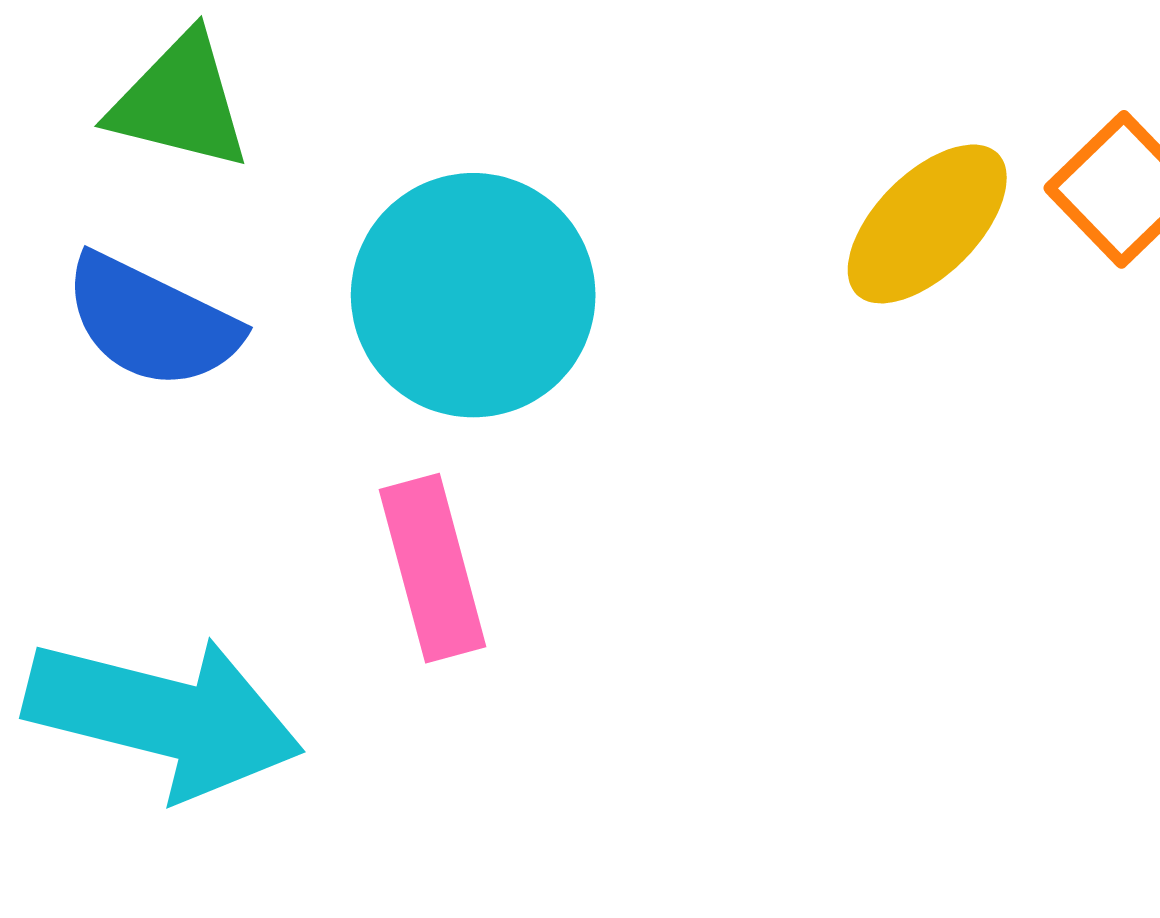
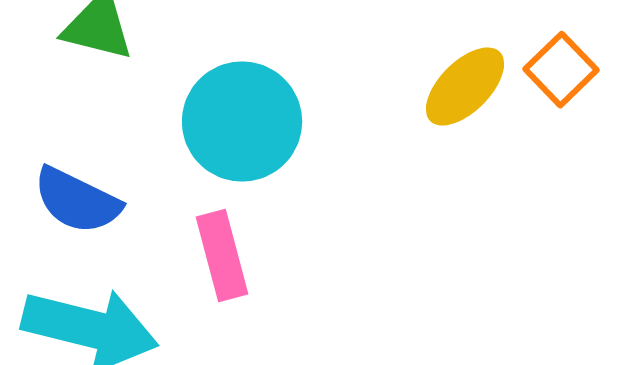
blue semicircle: (151, 322) -> (77, 201), moved

